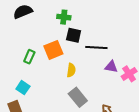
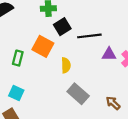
black square: (74, 35) -> (62, 27), turned -35
orange square: (53, 50) -> (43, 46), turned -30

